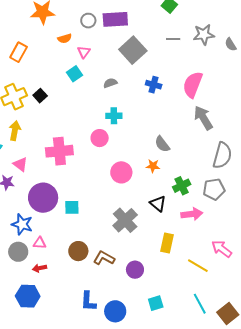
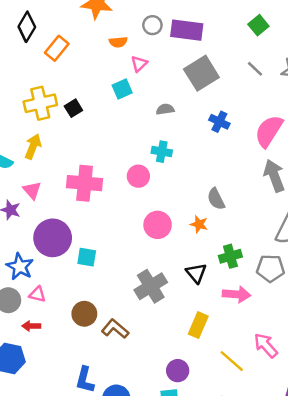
gray line: (173, 39) -> (255, 69), turned 32
purple circle: (135, 270) -> (178, 371), moved

